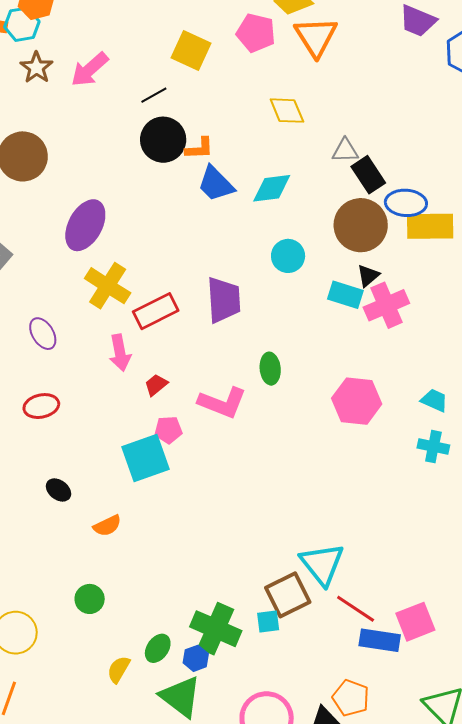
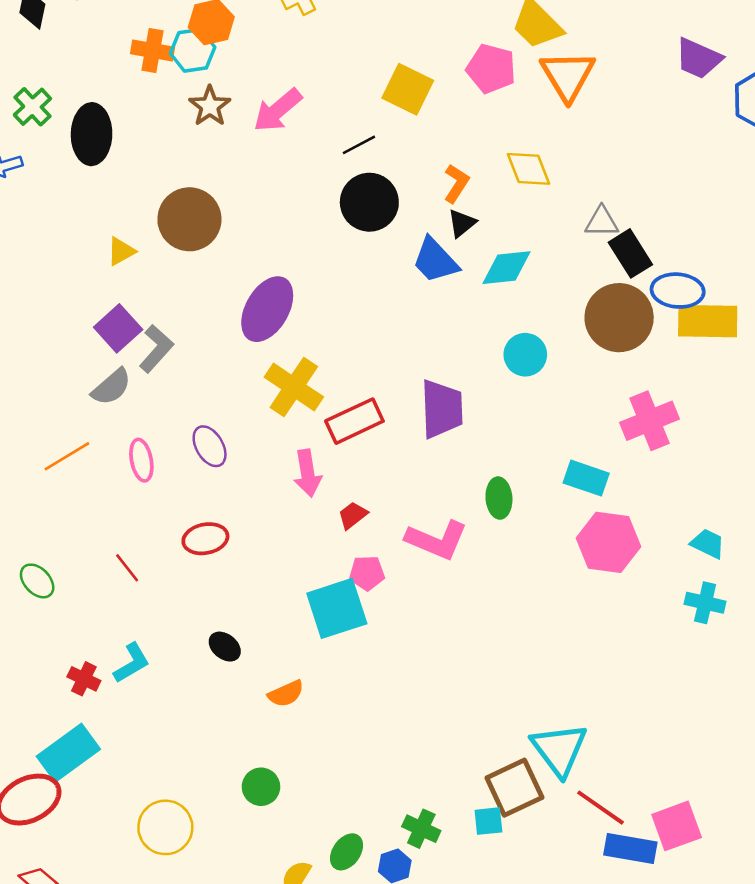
orange L-shape: (199, 148) -> (456, 183), moved, turned -56
black triangle: (368, 276) -> (462, 223), moved
cyan rectangle: (345, 295) -> (586, 478), moved
green cross: (216, 629) -> (421, 829), size x0.6

